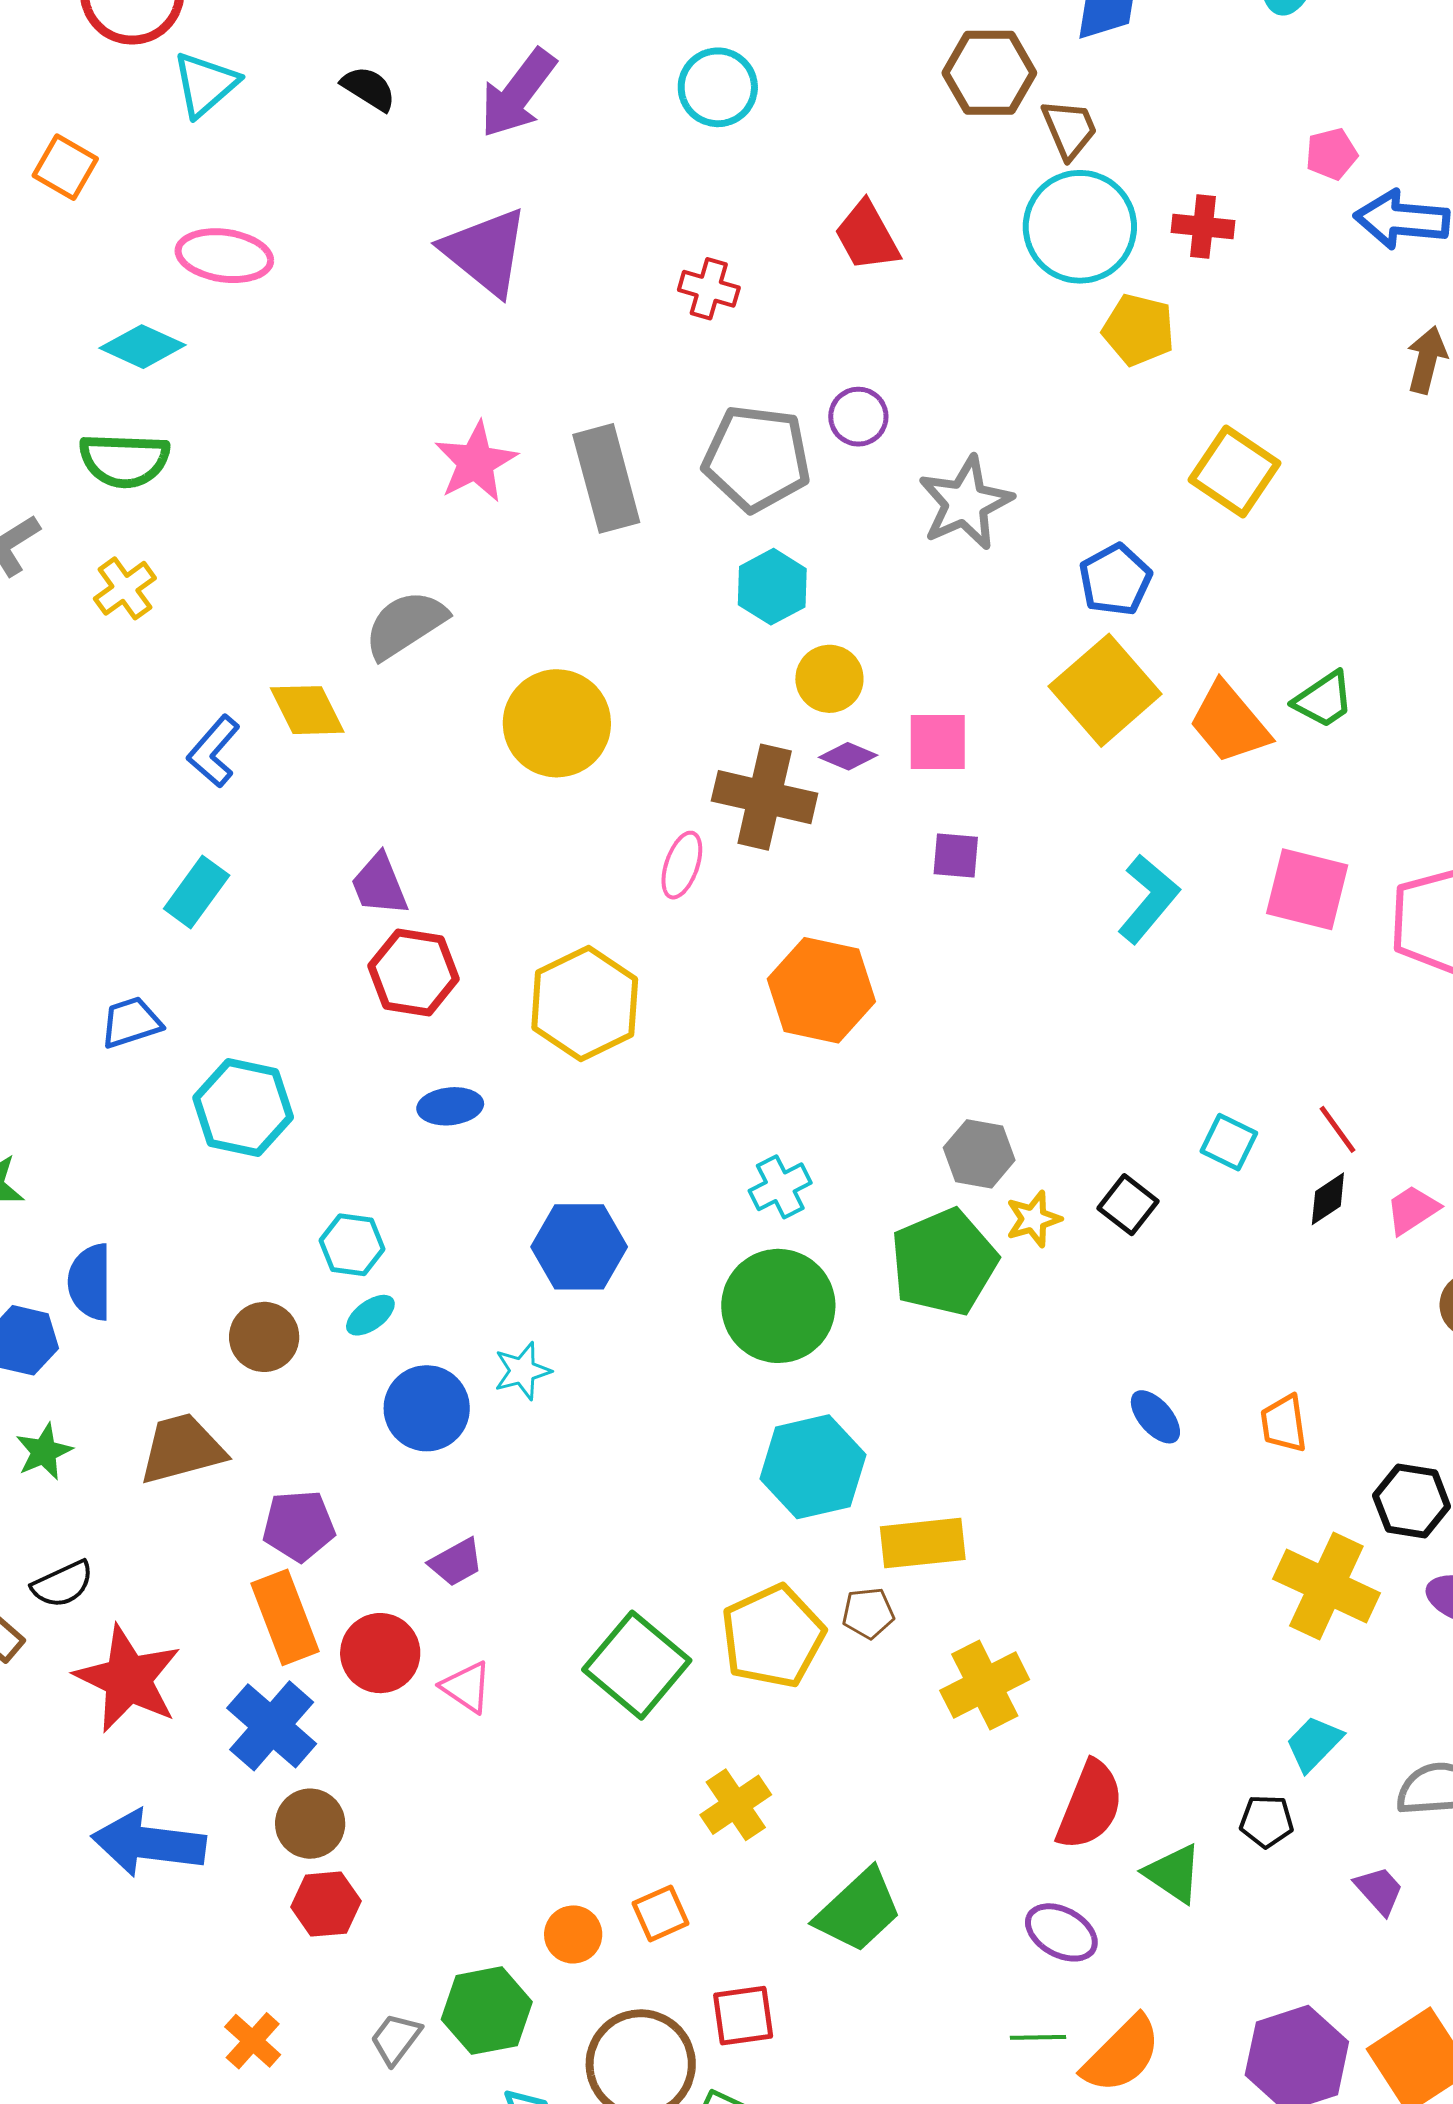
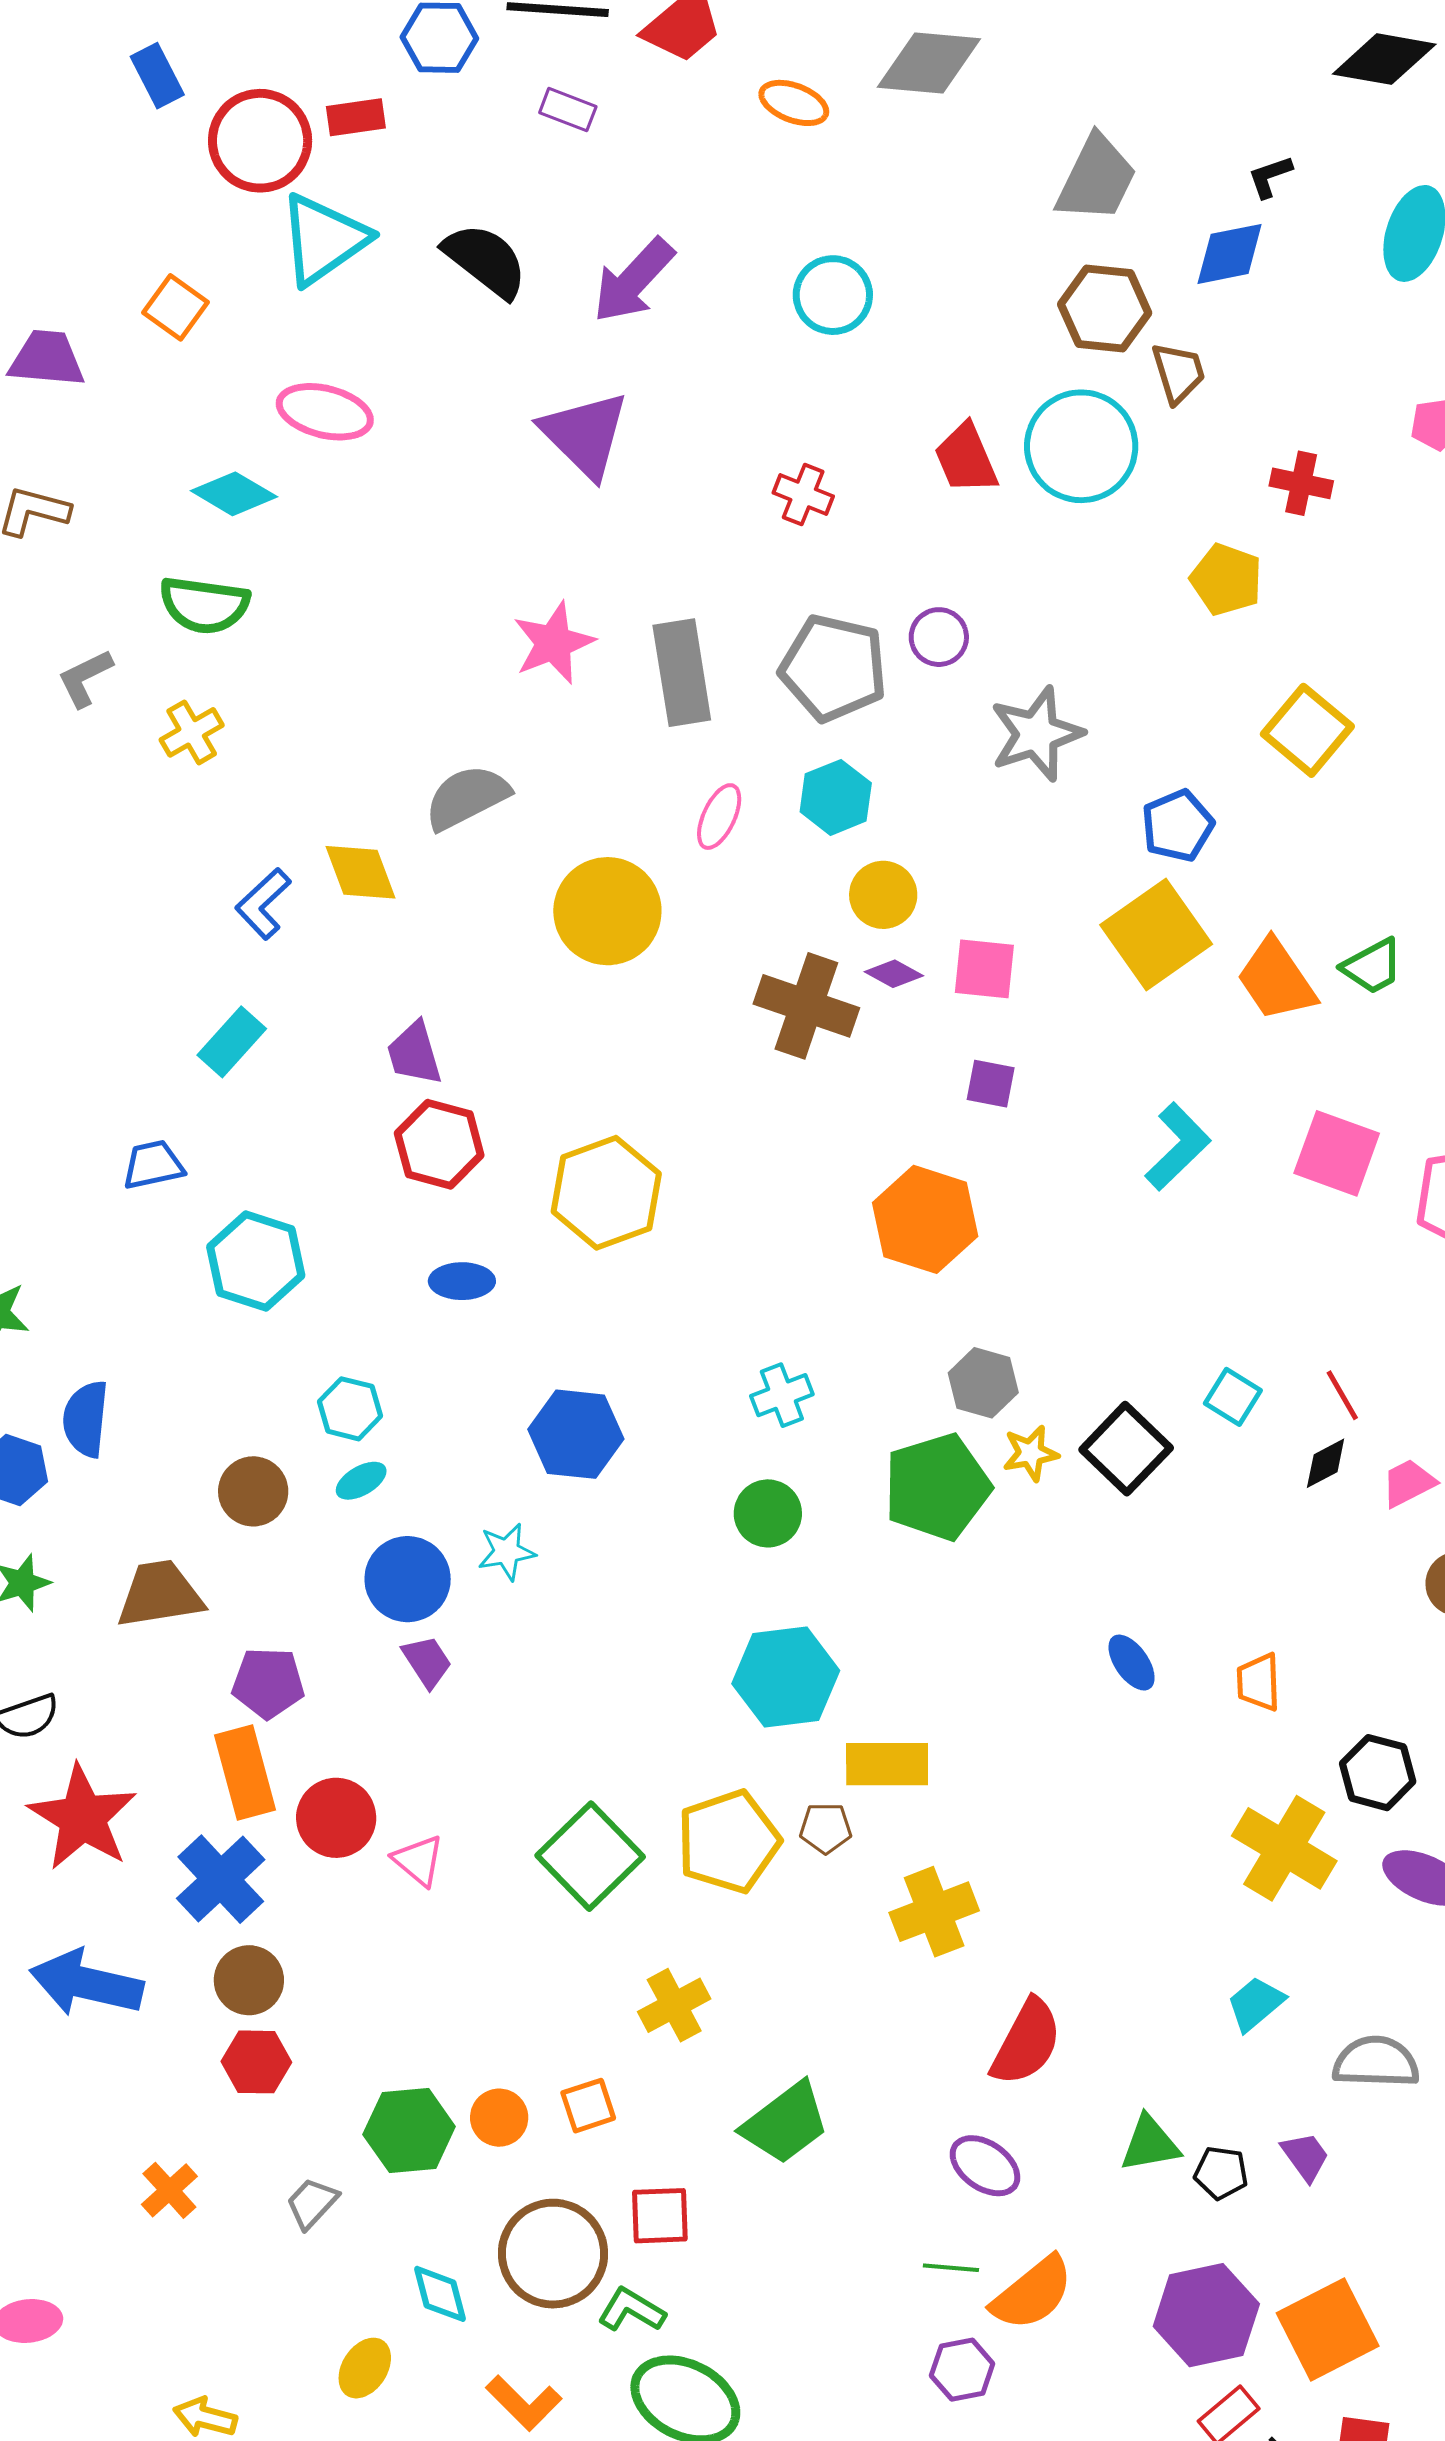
cyan triangle: (205, 84) -> (323, 239), size x1.4
black semicircle: (369, 89) -> (485, 260), size x1.6
cyan circle: (1080, 227) -> (1081, 446), moved
pink ellipse: (682, 865) -> (719, 817), moved
orange hexagon: (821, 990) -> (925, 1219), moved
black square: (1128, 1205) -> (1126, 1449), size x1.5
green circle: (778, 1306) -> (768, 1513), size x0.6
purple trapezoid: (456, 1562) -> (427, 1662), moved, turned -100
black pentagon: (1267, 1821) -> (1221, 2173), moved
green triangle: (1173, 1874) -> (1150, 2144), moved, turned -50
green hexagon: (487, 2011) -> (409, 2130), moved

